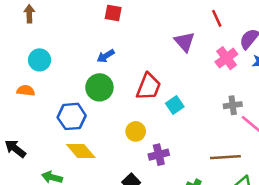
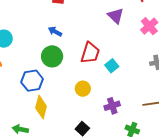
blue arrow: (106, 56) -> (55, 32), turned 64
yellow diamond: (81, 151) -> (41, 107), turned 60
purple cross: (159, 155) -> (112, 106), moved

